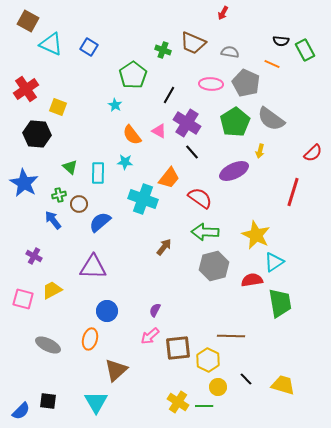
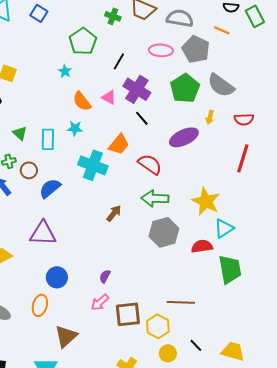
gray semicircle: (230, 52) -> (180, 18), size x1.5
red semicircle: (313, 153) -> (244, 119), moved, turned 42

